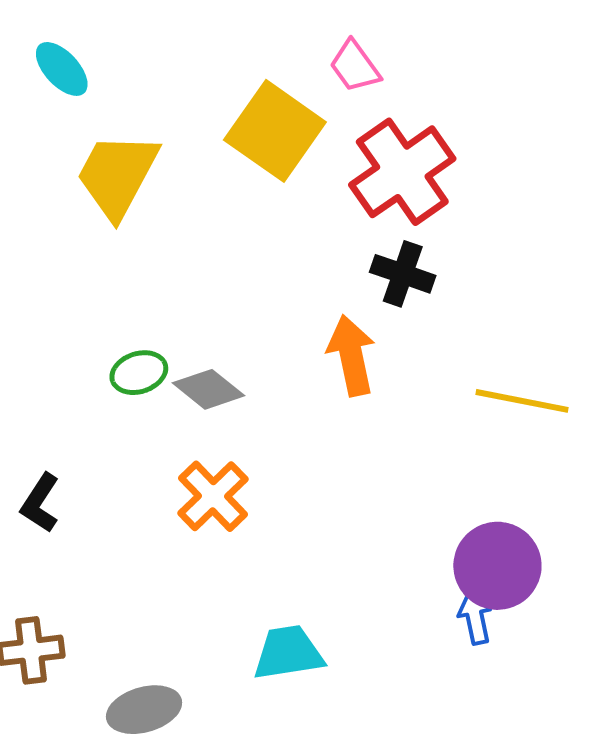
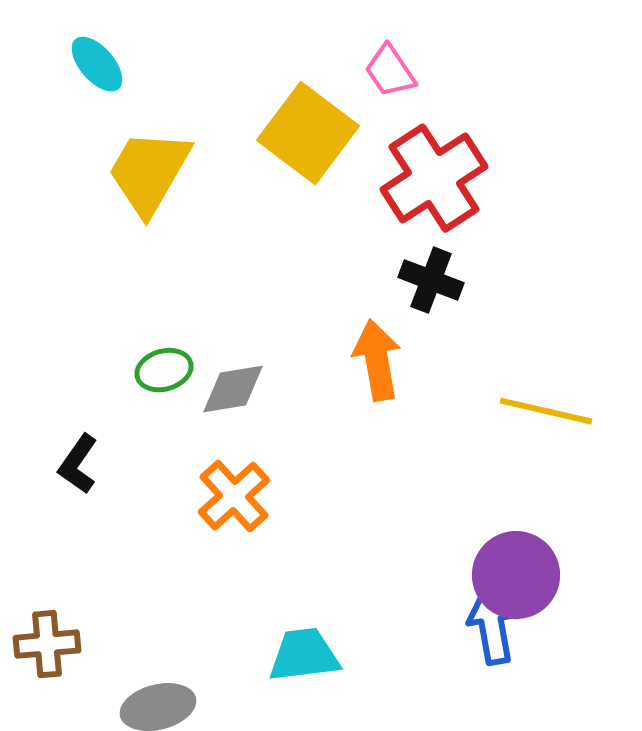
gray diamond: (208, 389) -> (233, 389), turned -50
black L-shape: (40, 503) -> (78, 464), moved
blue arrow: (475, 618) -> (492, 626), size x1.4

